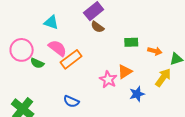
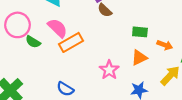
orange triangle: (125, 72) -> (139, 58), moved

